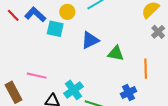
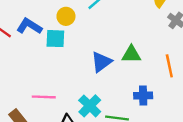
blue triangle: (90, 40) -> (101, 62), moved
blue cross: (128, 93) -> (143, 96), moved, turned 35

